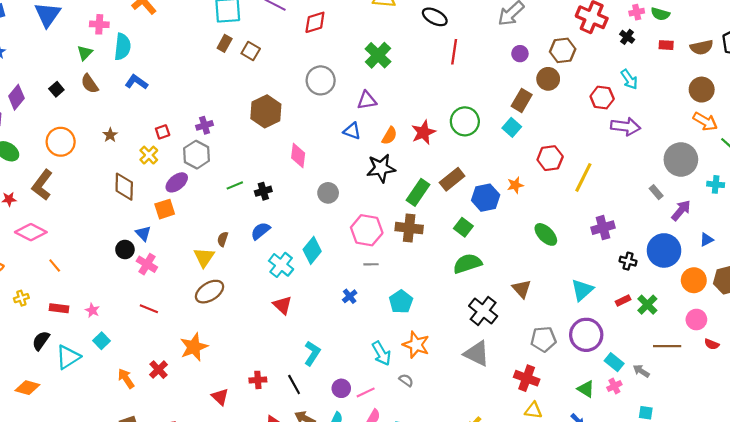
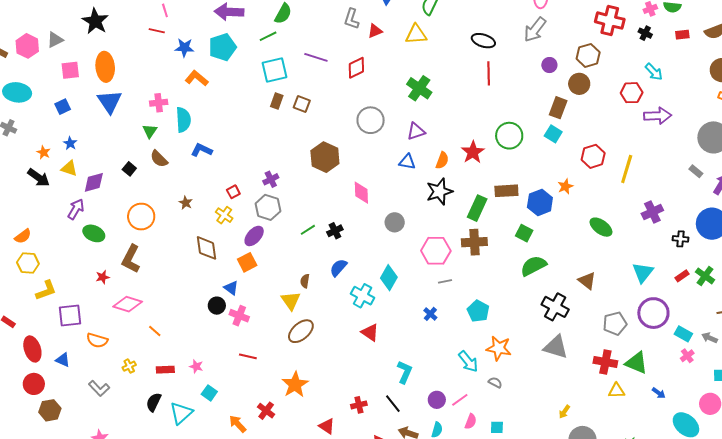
black ellipse: (435, 17) -> (483, 41), moved
purple diamond: (16, 97) -> (94, 182), turned 45
brown rectangle: (452, 179) -> (506, 191), turned 45
green triangle: (586, 389) -> (636, 363), moved, size x1.4

